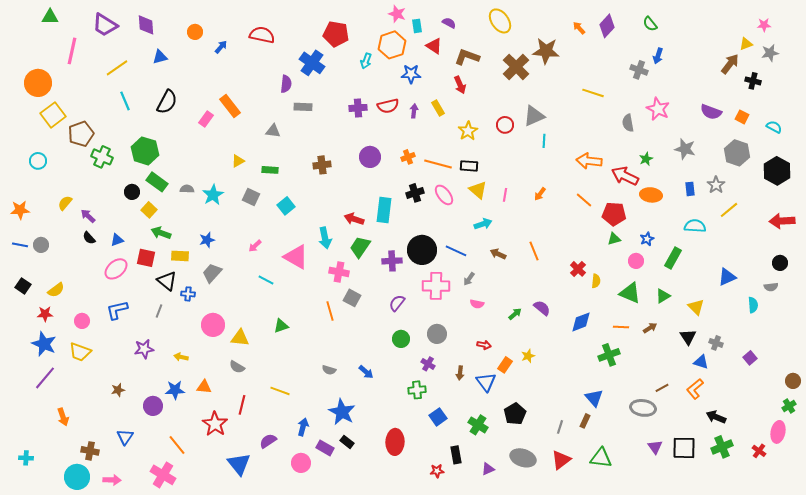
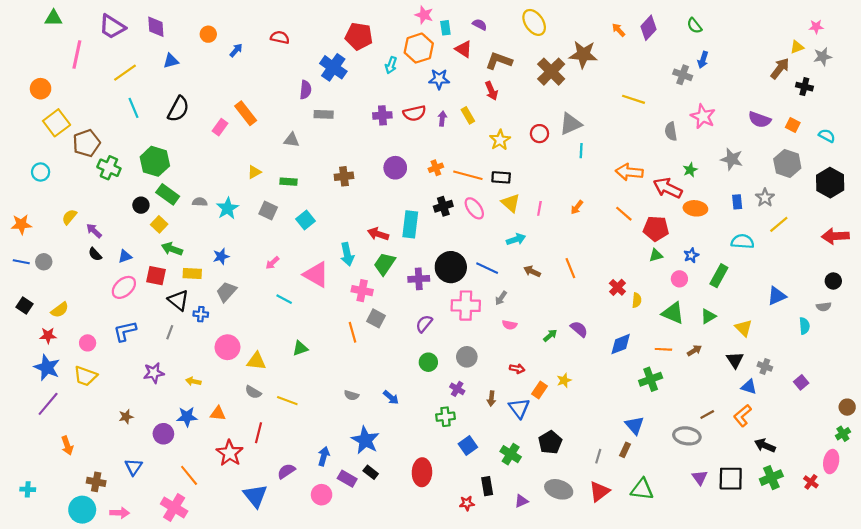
red semicircle: (262, 35) -> (280, 37), size x0.7
orange circle: (38, 83) -> (41, 89), size x0.7
yellow line: (280, 391) -> (287, 401), moved

